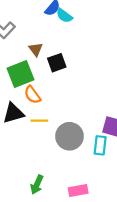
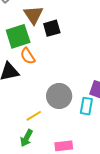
brown triangle: (36, 49) -> (33, 15), size x1.5
yellow line: (39, 121) -> (34, 116), moved, turned -35

